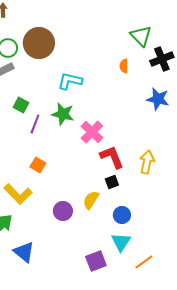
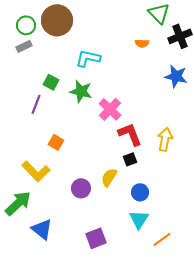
orange semicircle: (124, 66) -> (142, 43), turned -88
green square: (21, 105) -> (51, 82), moved
purple line: (35, 124) -> (36, 104), moved
purple square: (96, 261) -> (96, 238), moved

